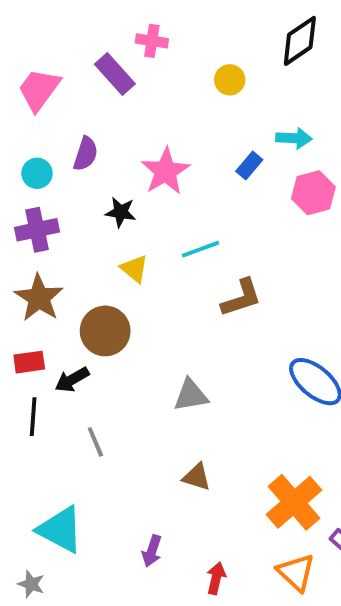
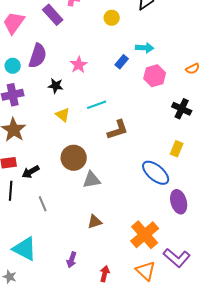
purple semicircle: (86, 154) -> (38, 56), size x1.4
pink star: (165, 171) -> (79, 65), size x0.7
brown circle: (105, 331) -> (74, 158), moved
brown triangle: (197, 477) -> (95, 222), turned -35

